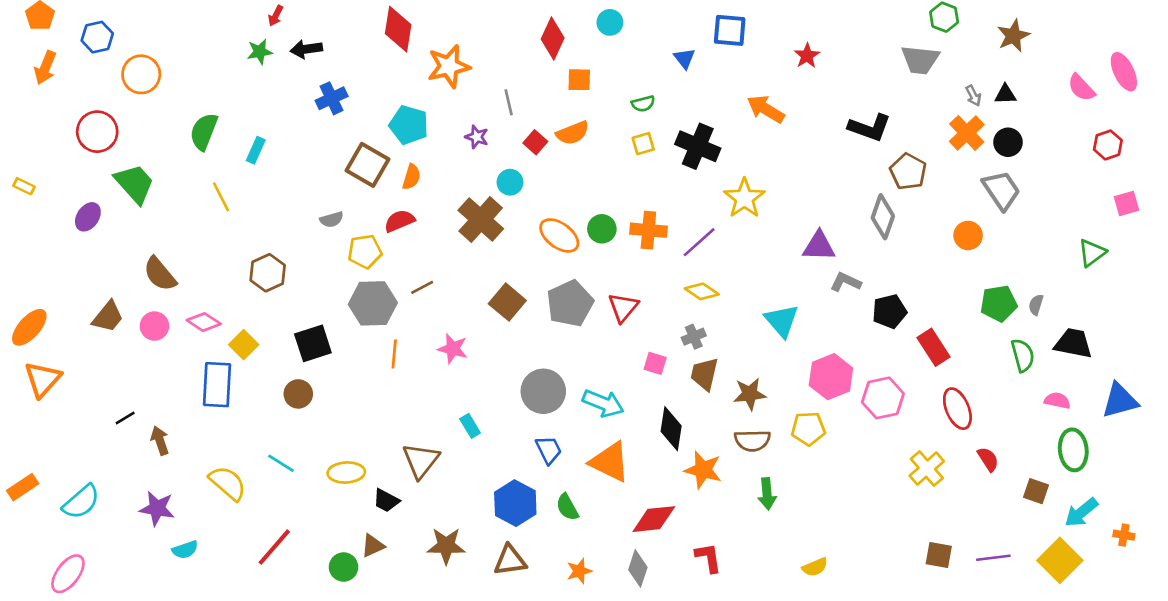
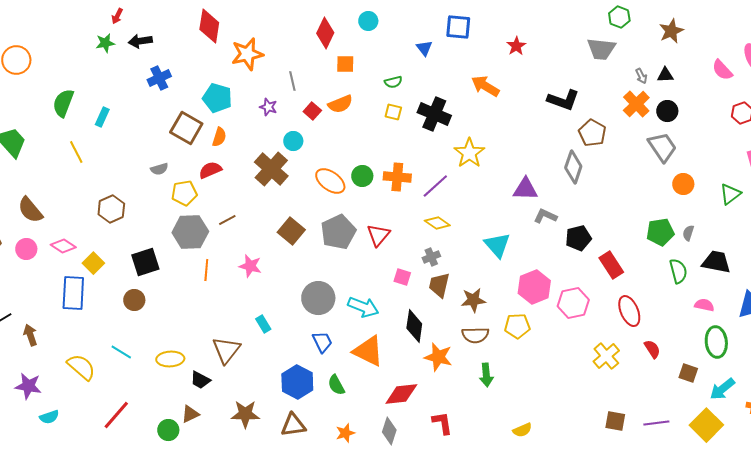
yellow square: (643, 144) -> (393, 112), turned 30
orange circle: (968, 235) -> (683, 184), moved

